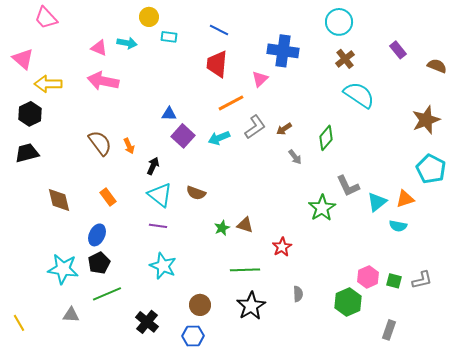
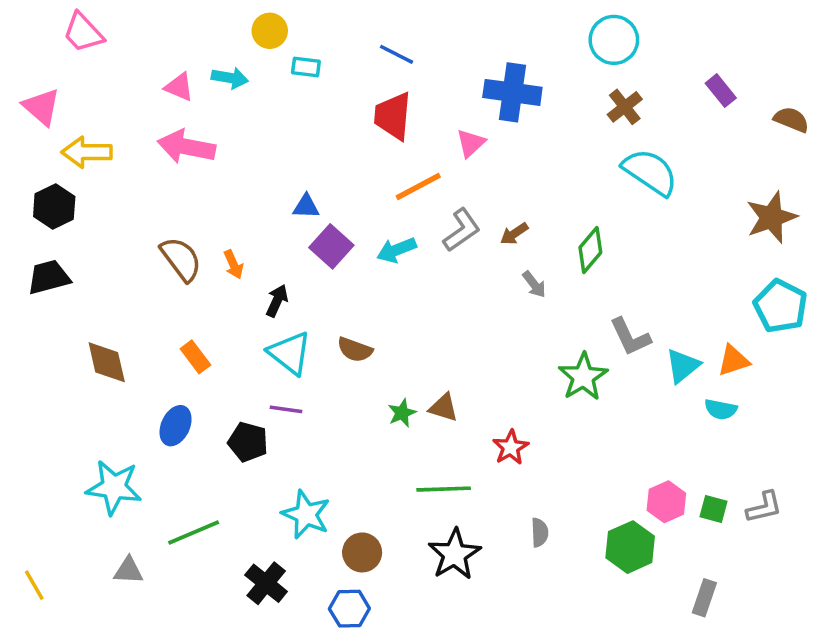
black pentagon: (99, 263) -> (248, 442), moved, turned -30
cyan star: (163, 266) -> (306, 514), moved

